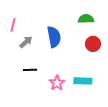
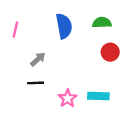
blue semicircle: (54, 37) -> (64, 26), moved
gray arrow: (26, 42) -> (38, 59), moved

